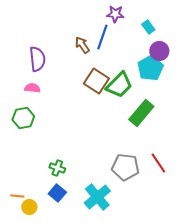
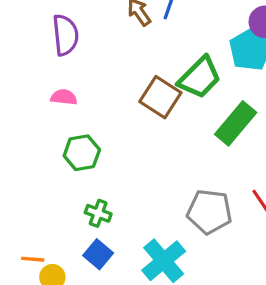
brown square: (96, 81) -> (160, 97), moved
pink semicircle: (32, 88) -> (64, 97), moved
green hexagon: (23, 118) -> (82, 153), moved

